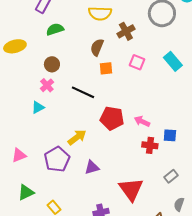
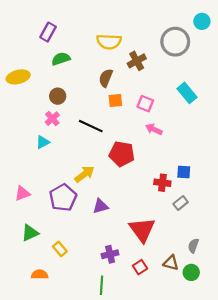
pink square: (137, 62) -> (145, 104), moved
pink arrow: (142, 121) -> (154, 129), moved
gray rectangle: (171, 176) -> (181, 203), moved

